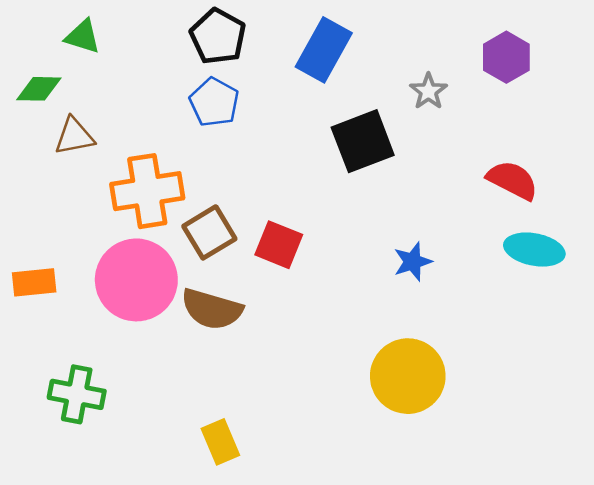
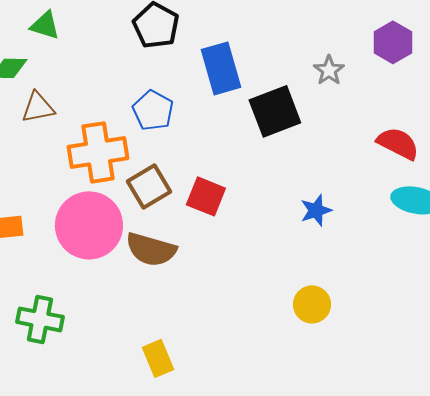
blue rectangle: (324, 50) -> (221, 68), moved, turned -45
blue pentagon: (214, 102) -> (153, 110), moved
yellow circle: (408, 376) -> (312, 304), size x0.6

